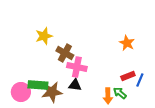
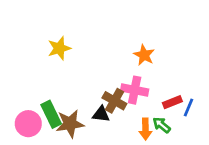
orange star: (127, 43) -> (144, 55), moved
brown cross: (65, 53) -> (114, 101), moved
pink cross: (77, 67) -> (135, 90), moved
green rectangle: (38, 85) -> (51, 114), turned 60

